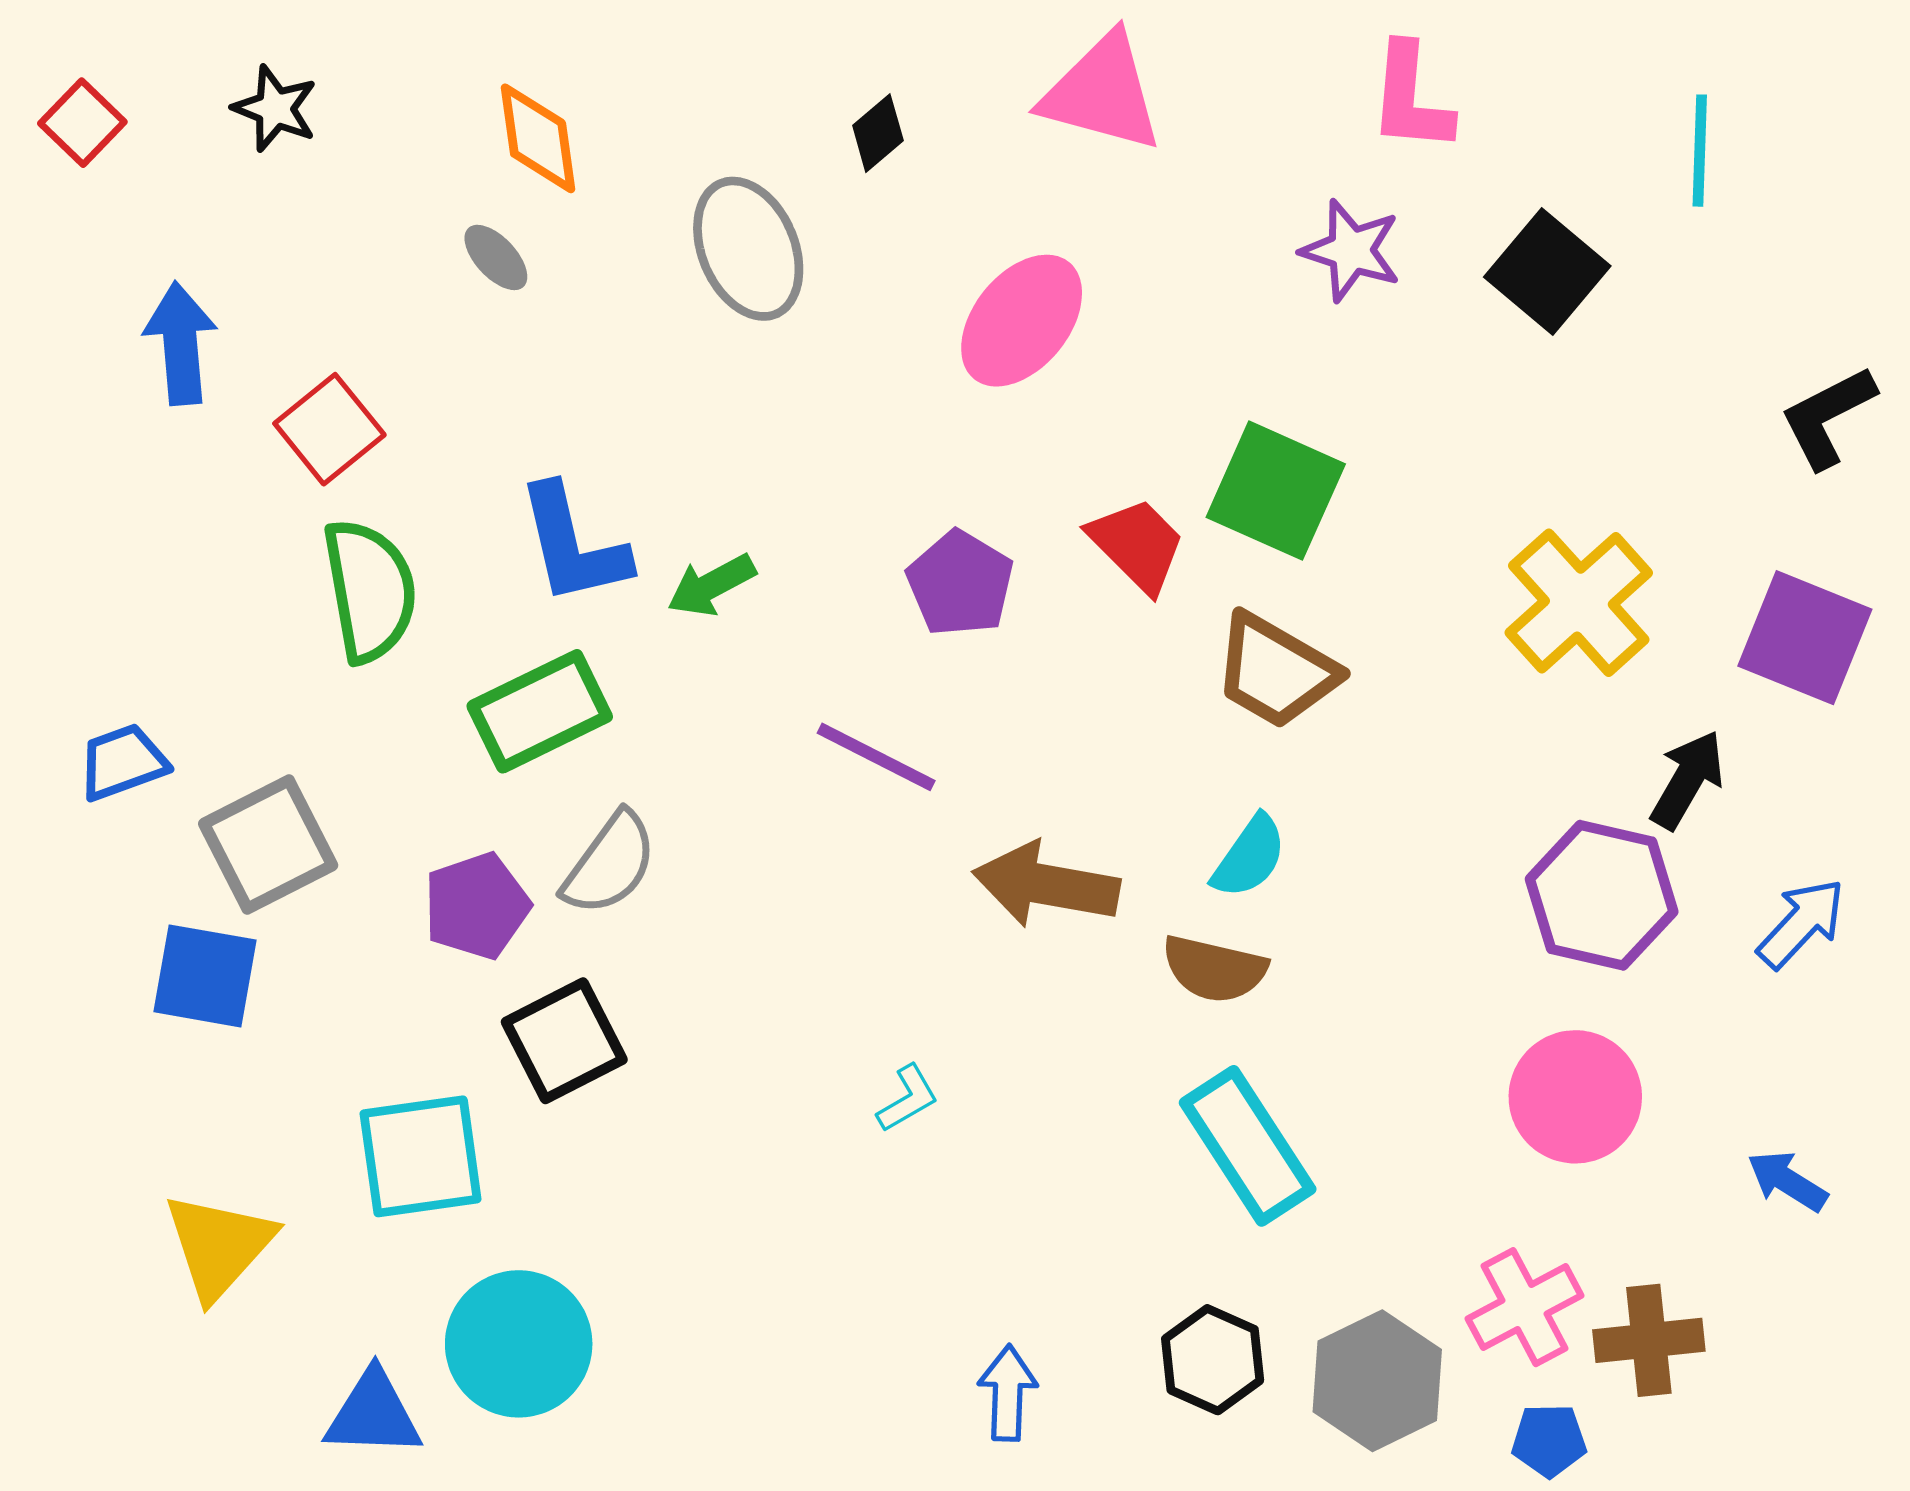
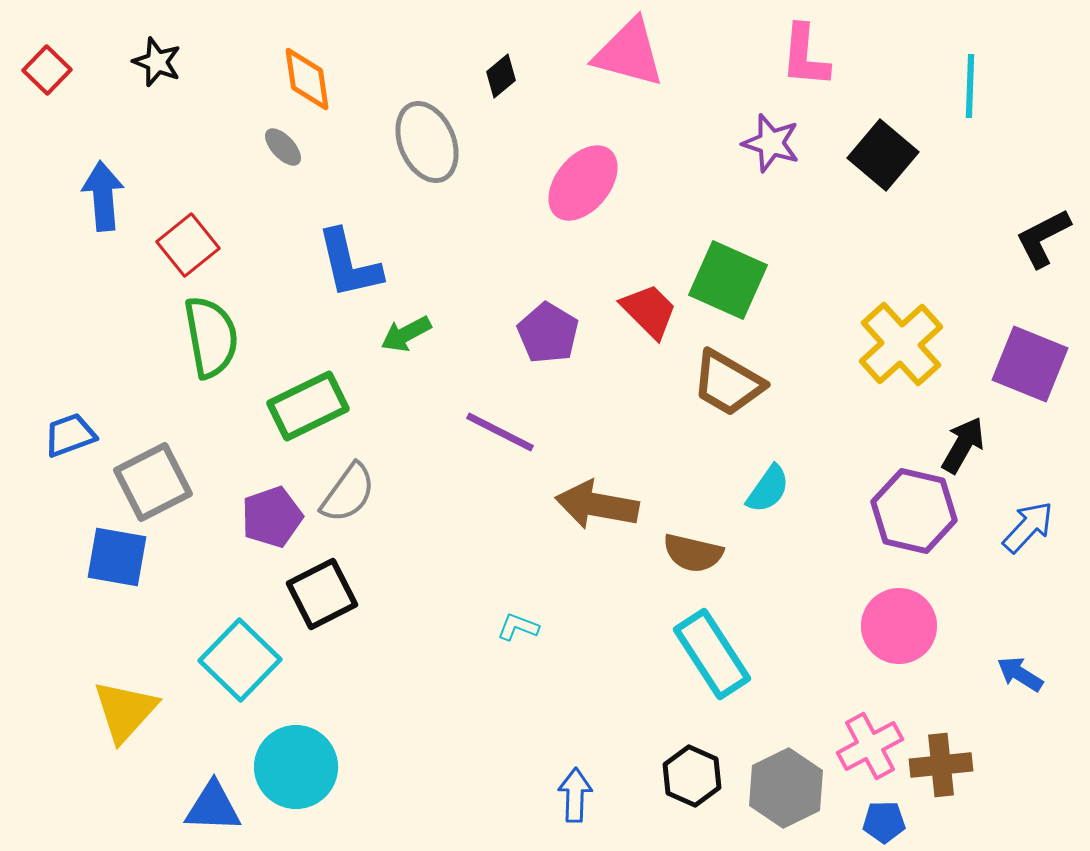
blue L-shape: (573, 545) -> (349, 264), moved
cyan semicircle: (1249, 857) -> (768, 489), moved
cyan L-shape: (908, 1099) -> (518, 627), turned -129
cyan square: (421, 1156) -> (240, 660), turned -38

